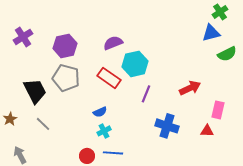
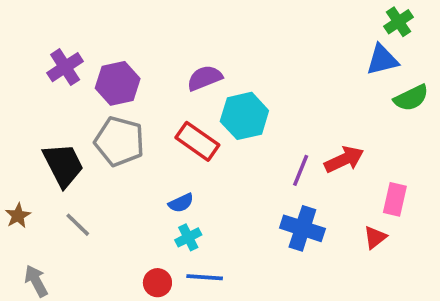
purple cross: (23, 37) -> (65, 67), moved
purple line: (146, 94) -> (301, 170), moved
red triangle: (207, 131) -> (375, 237), turned -40

